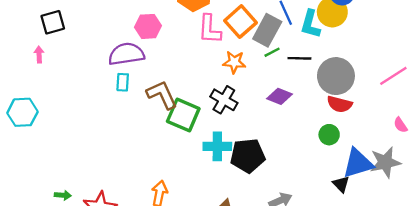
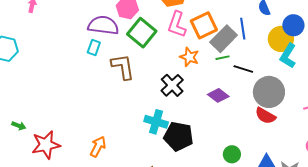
cyan L-shape: (310, 24) -> (288, 56), moved
green square: (183, 115) -> (142, 33), moved
green circle: (329, 135) -> (232, 154), moved

